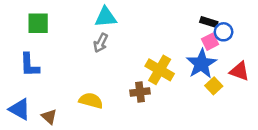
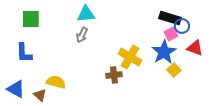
black rectangle: (209, 22) -> (170, 18), size x1.5
red triangle: (239, 71) -> (195, 48), moved
yellow semicircle: (91, 101) -> (56, 82), moved

